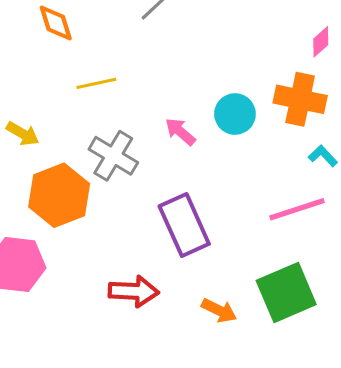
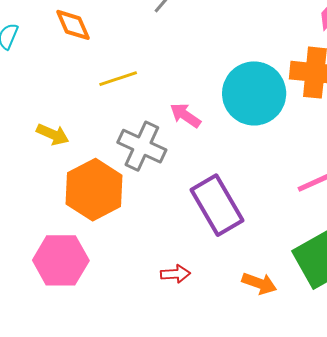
cyan circle: (235, 114) -> (254, 93), size x1.6
pink arrow: (180, 132) -> (185, 115), moved
red arrow: (134, 291) -> (175, 274), size x0.6

